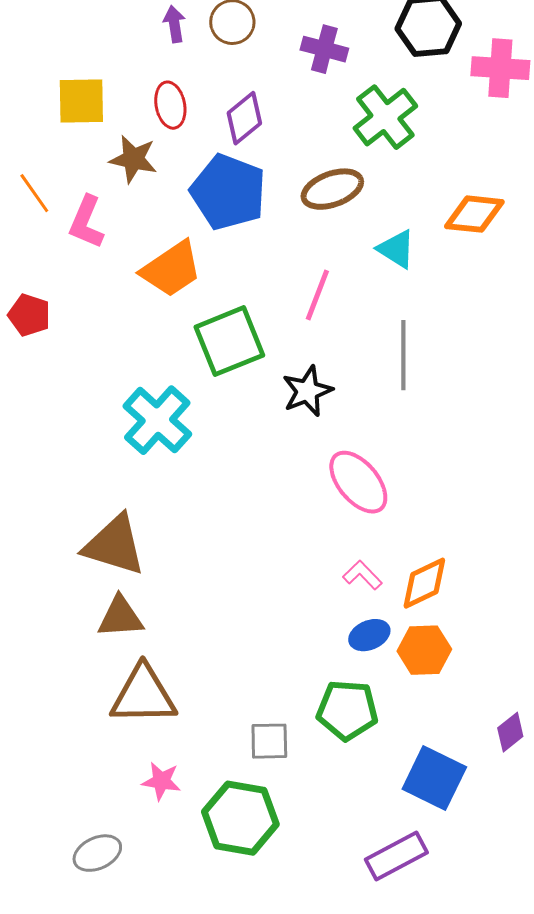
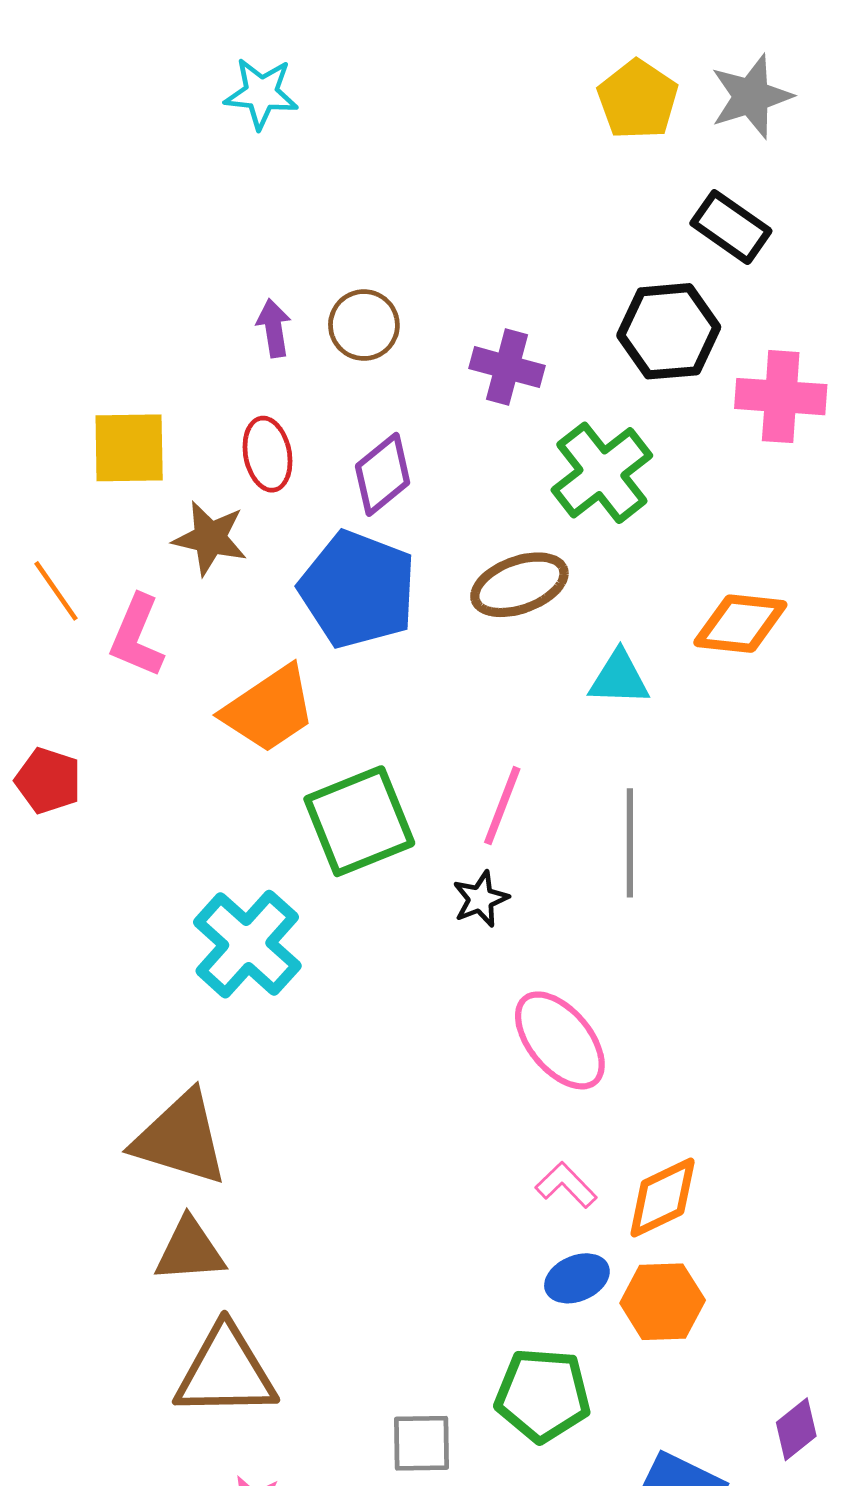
cyan triangle: (396, 249) -> (619, 678), turned -30
pink line: (317, 295) -> (502, 806), moved
black star: (307, 391) -> (481, 899), size x0.7

